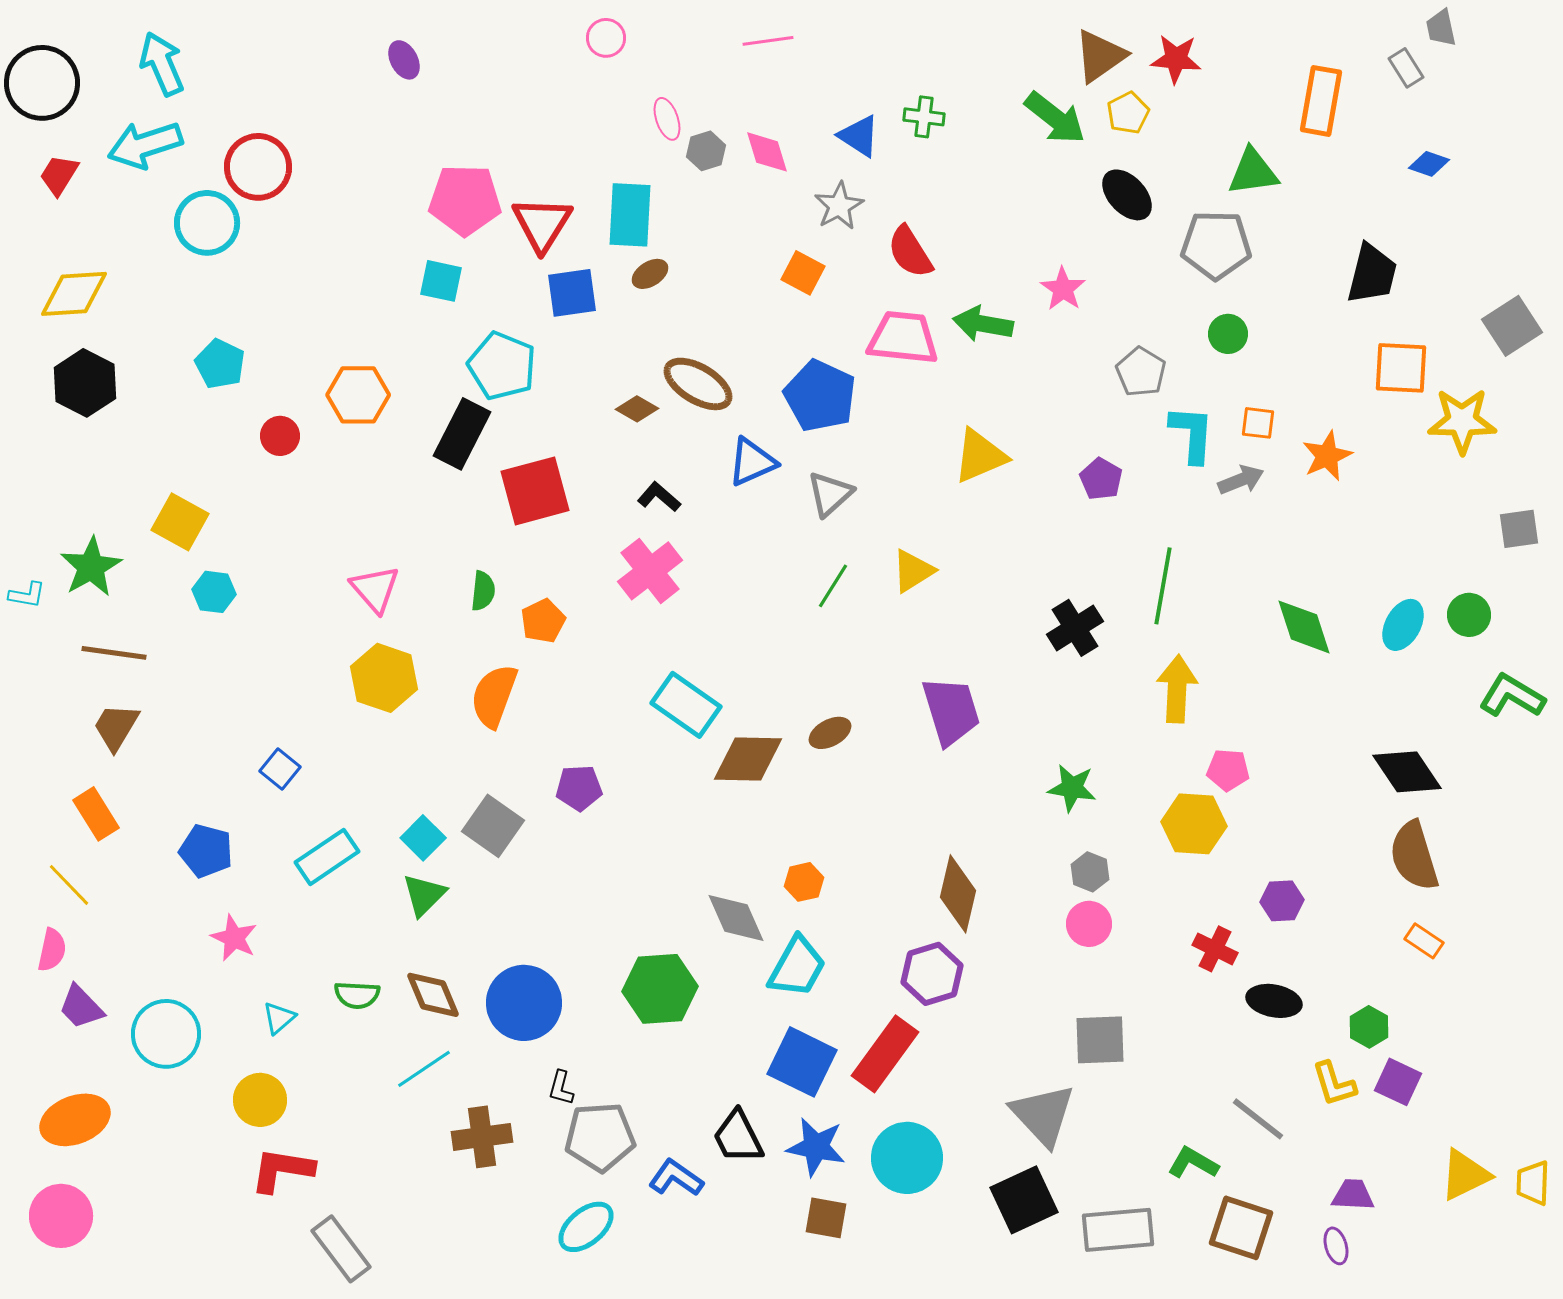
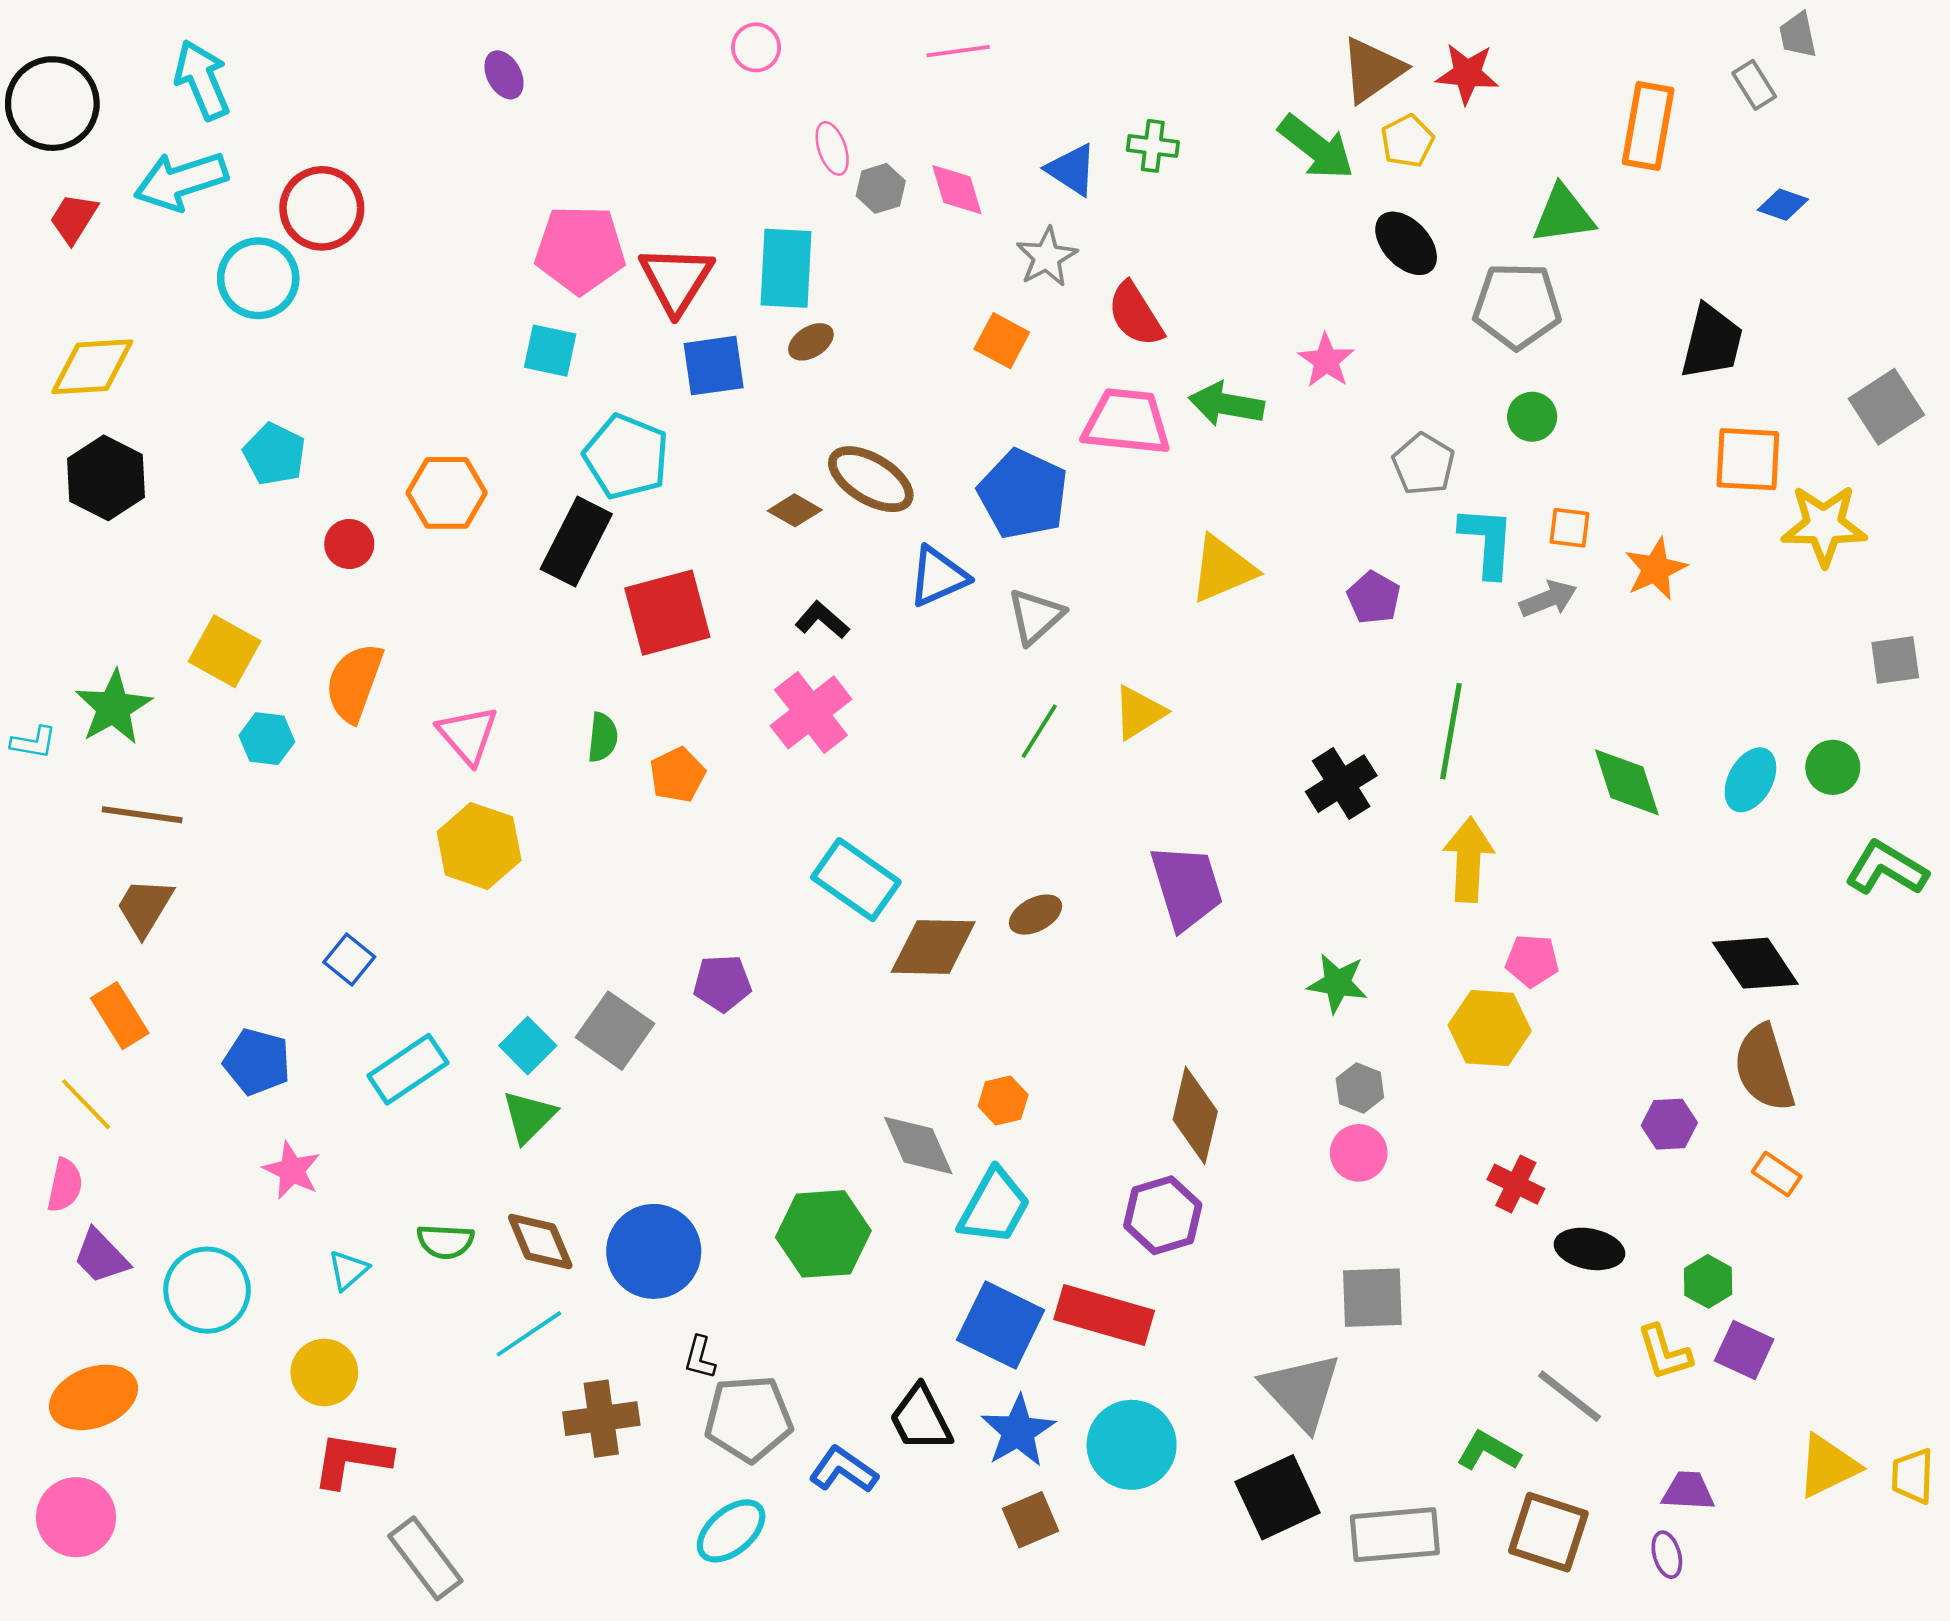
orange semicircle: (494, 696) -> (354, 682), moved
purple hexagon: (1282, 901) -> (1669, 1124), moved
red rectangle: (885, 1054) -> (1104, 1315), turned 70
blue star: (816, 1147) -> (1018, 1431), turned 30
brown square: (826, 1218) -> (1031, 1520), turned -33

